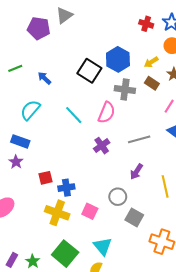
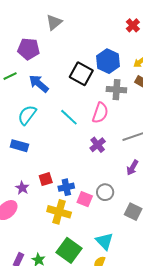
red cross: (146, 24) -> (133, 25), turned 32
purple pentagon: (39, 28) -> (28, 49), moved
blue arrow: (44, 78) -> (39, 84), size x1.5
purple star: (16, 162) -> (22, 188), moved
gray circle: (118, 197) -> (105, 192), moved
pink square: (90, 211) -> (85, 199), moved

